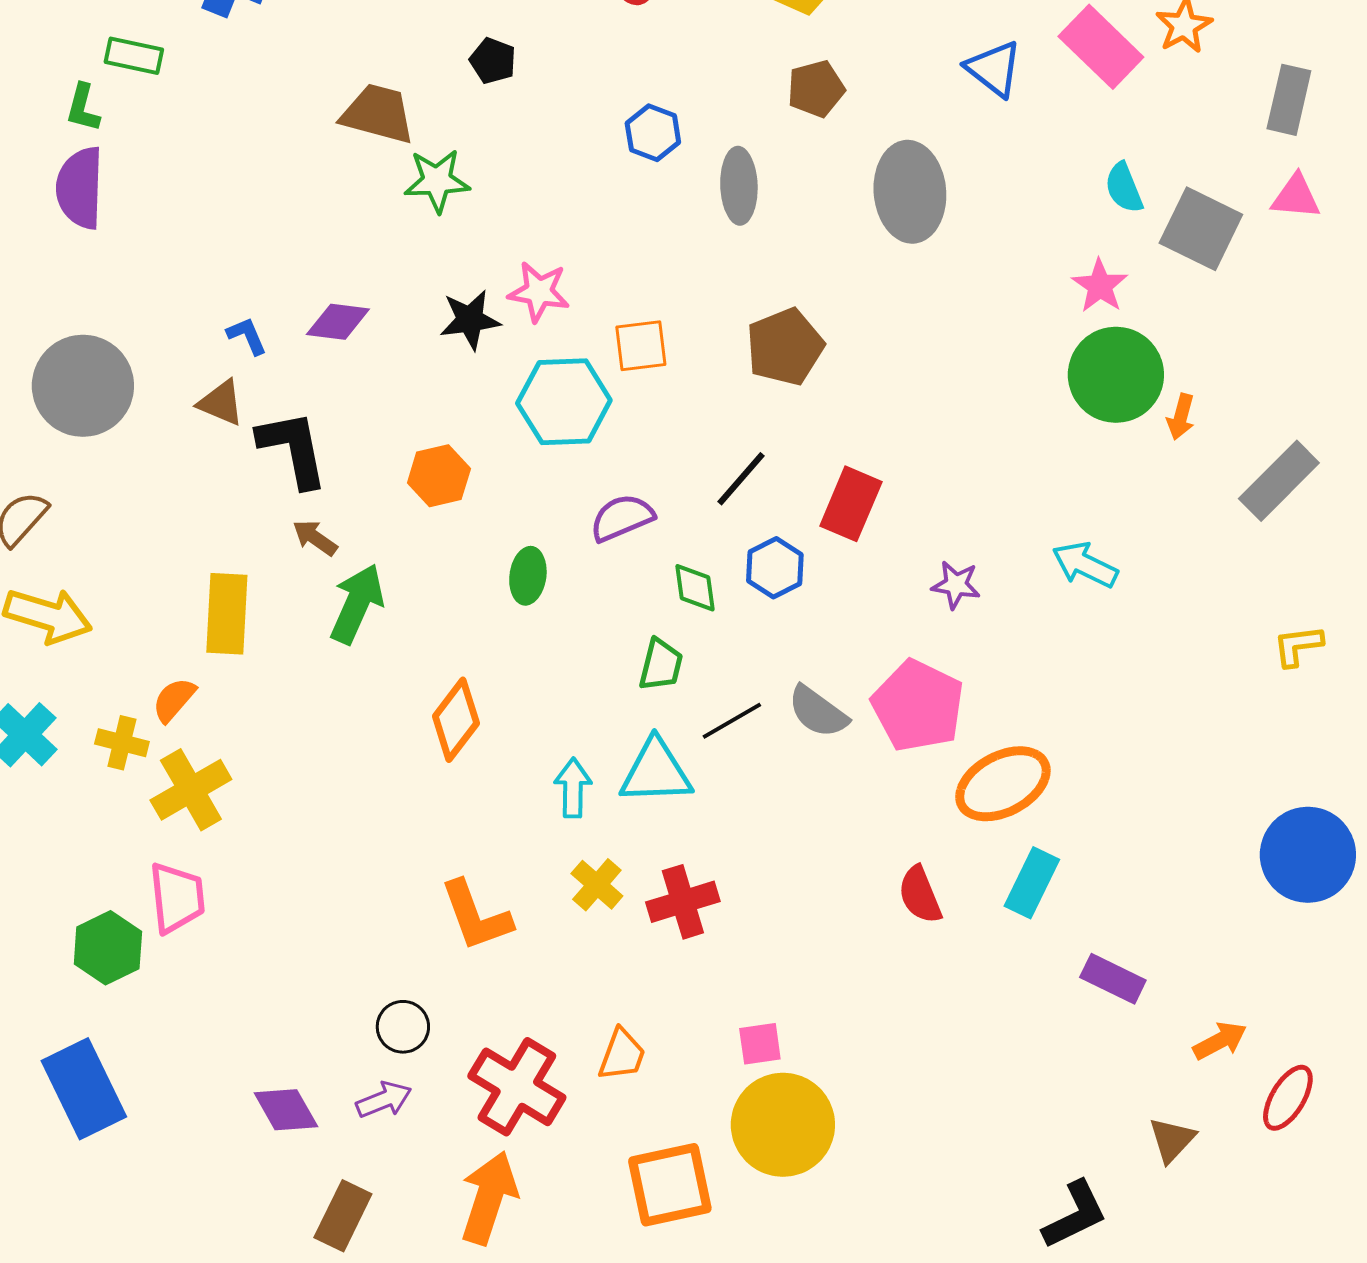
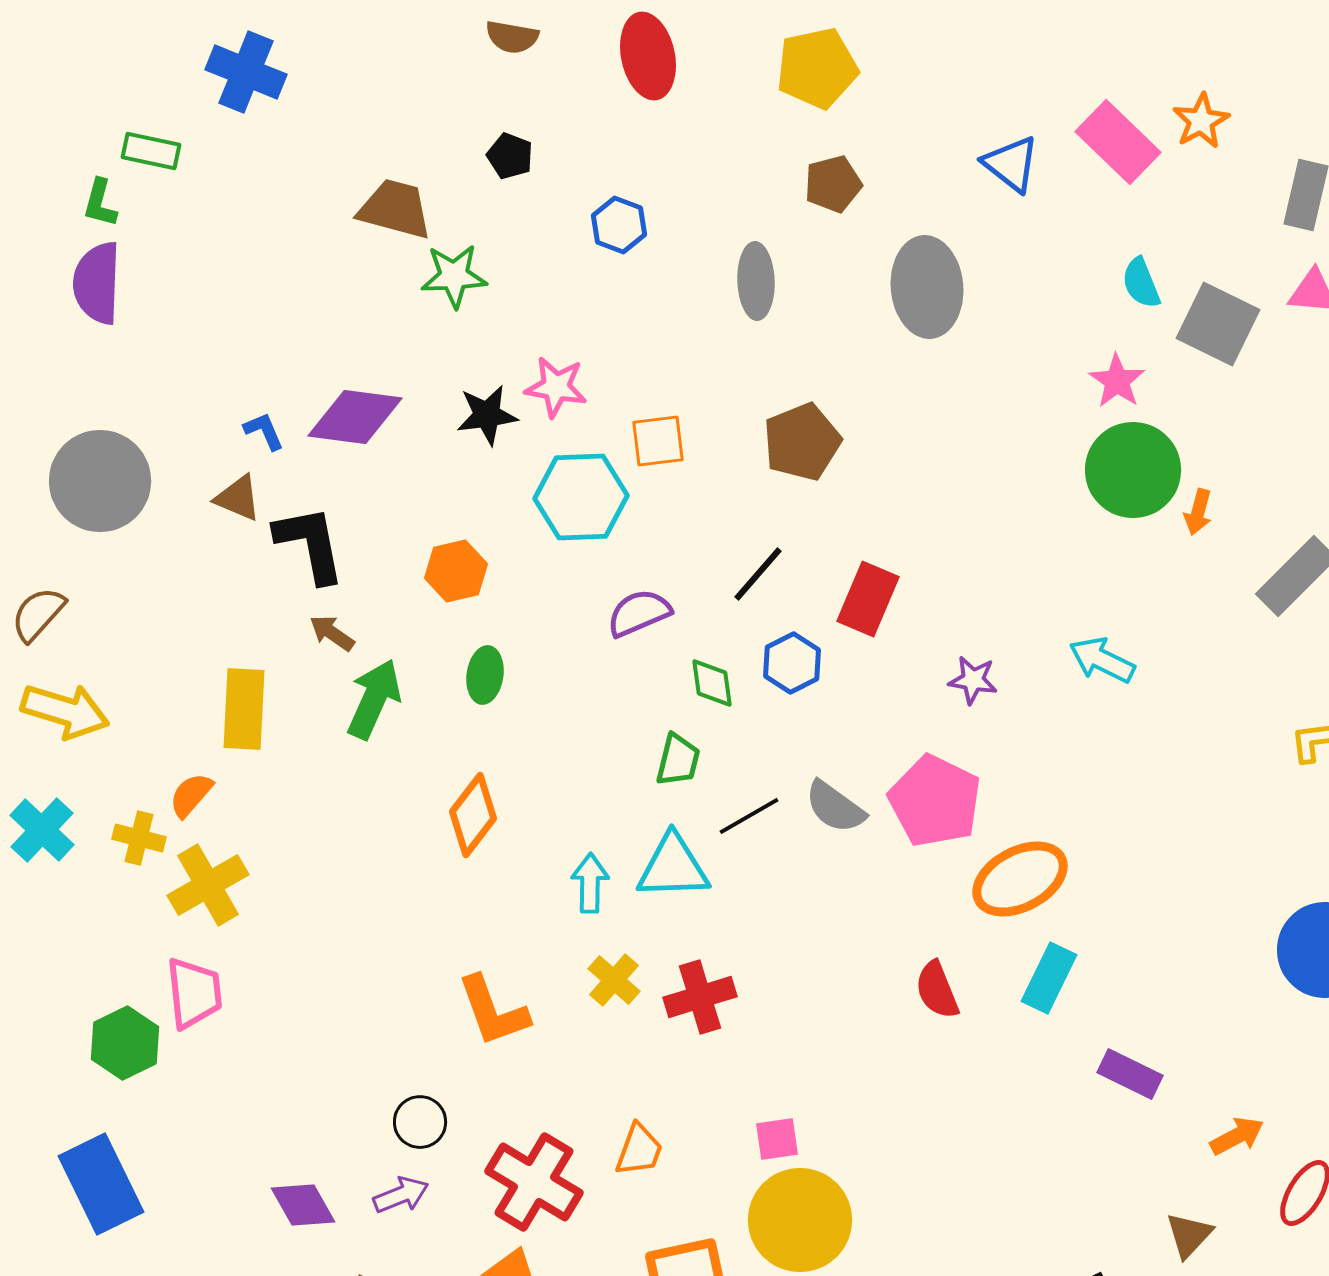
blue hexagon: (653, 133) -> (619, 225), moved
purple diamond: (338, 322) -> (355, 417), size x1.5
green ellipse: (528, 576) -> (485, 675), moved

